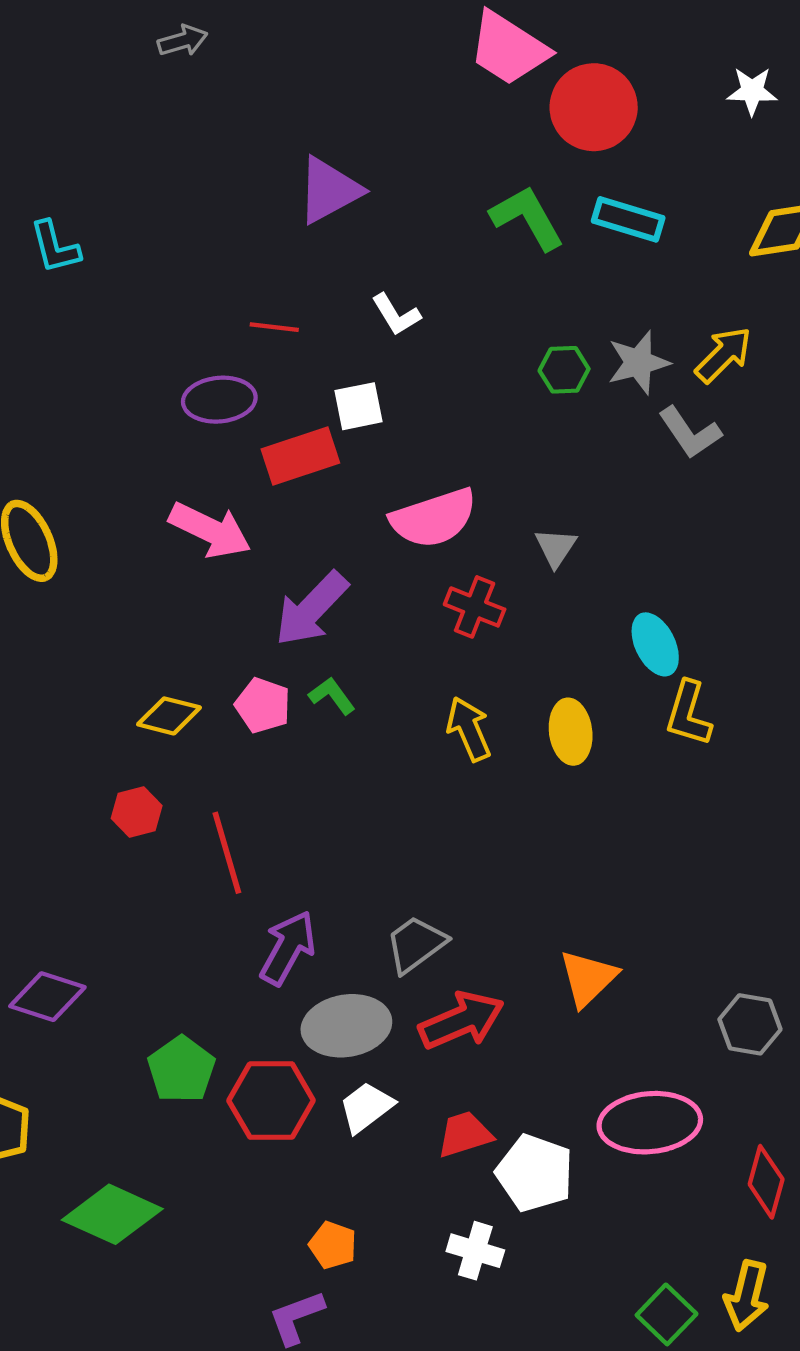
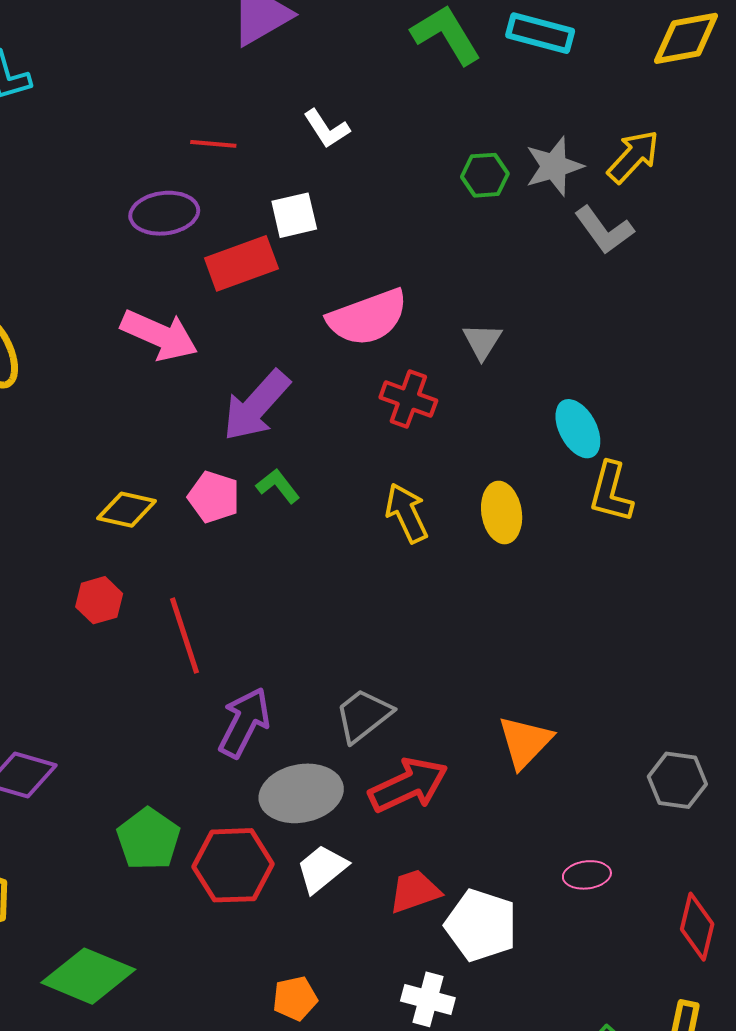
pink ellipse: (650, 1123) -> (587, 875), size x0.5
orange pentagon: (333, 1245) -> (295, 998), turned -30

